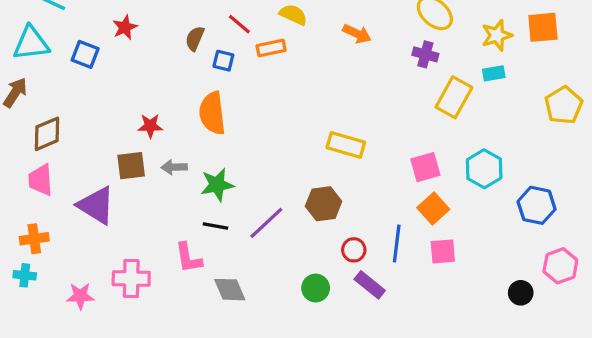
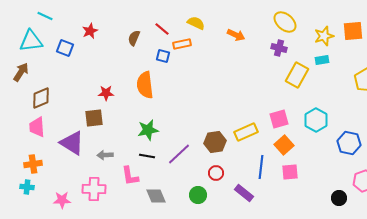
blue square: (223, 61) -> (163, 56), moved
yellow rectangle: (346, 145) -> (246, 132), moved, turned -40
gray arrow: (174, 167) -> (105, 155), moved
red circle: (354, 250) -> (216, 173), moved
green circle: (316, 288) -> (198, 195), moved

